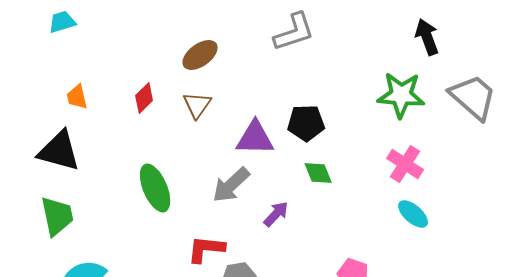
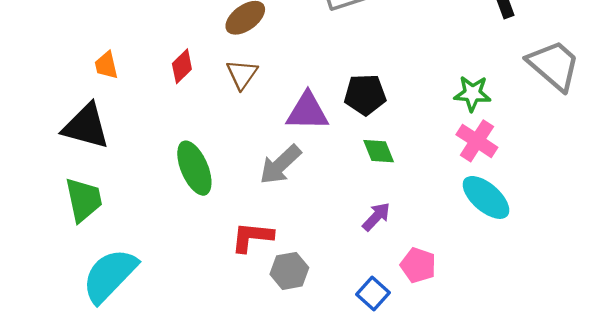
green star: (401, 95) -> (472, 93), moved, size x0.7
purple arrow: (276, 214) -> (376, 217), moved
cyan ellipse: (413, 214) -> (486, 197), size x1.4

